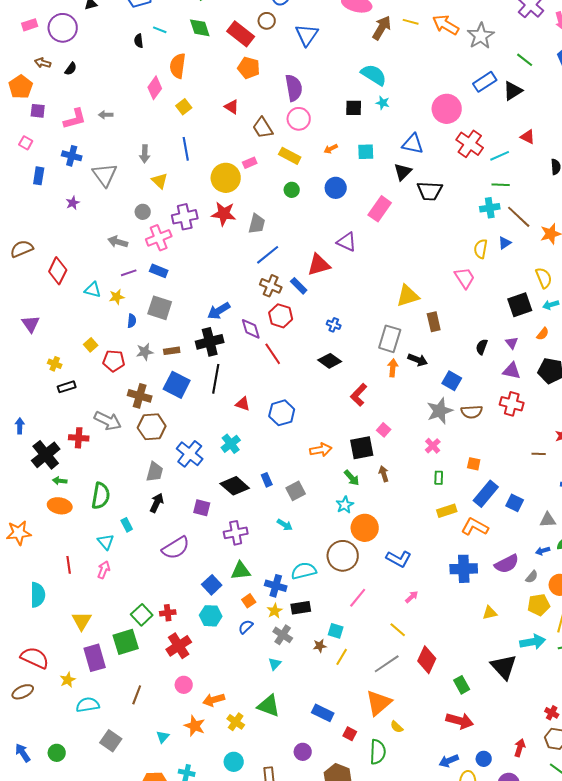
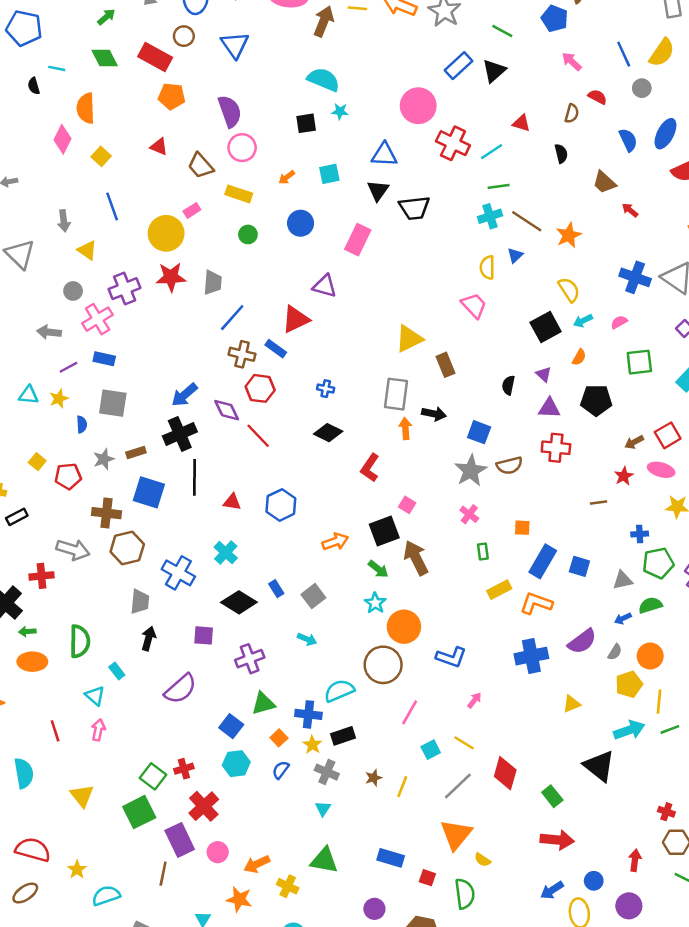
brown arrow: (384, 474) -> (416, 558), size x1.8
cyan square: (336, 631) -> (431, 750), moved, turned -35
purple rectangle: (95, 658) -> (180, 840), moved

